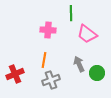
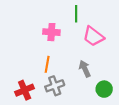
green circle: (97, 73) -> (104, 89), moved
red cross: (15, 74) -> (25, 90), moved

